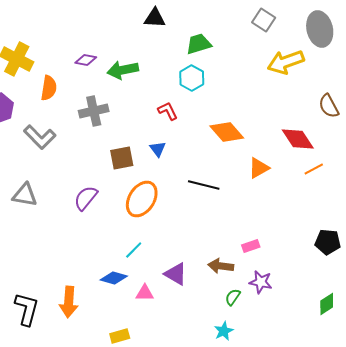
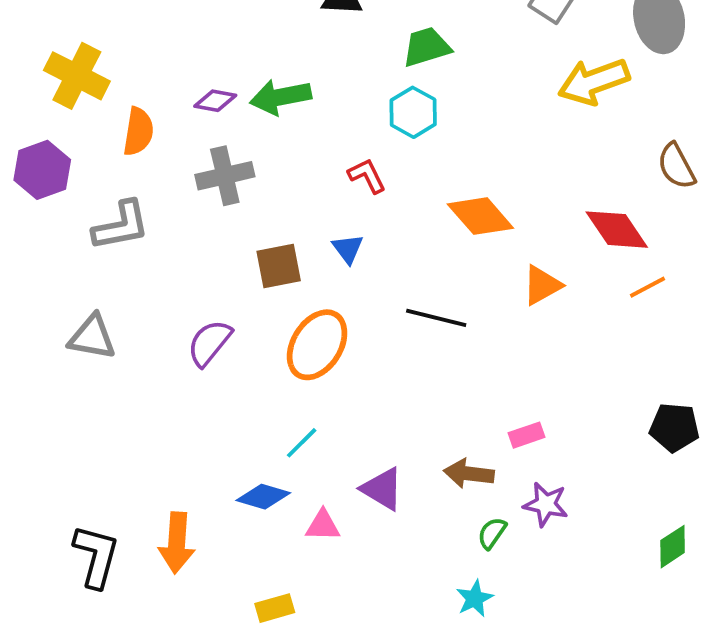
purple diamond: (86, 60) -> (215, 101), moved
gray L-shape: (40, 137) -> (121, 226), turned -56

